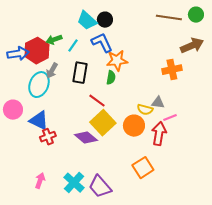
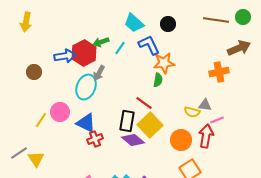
black circle: (105, 20) -> (168, 24), moved
black rectangle: (80, 73) -> (127, 121), moved
orange circle: (134, 126) -> (181, 140), moved

